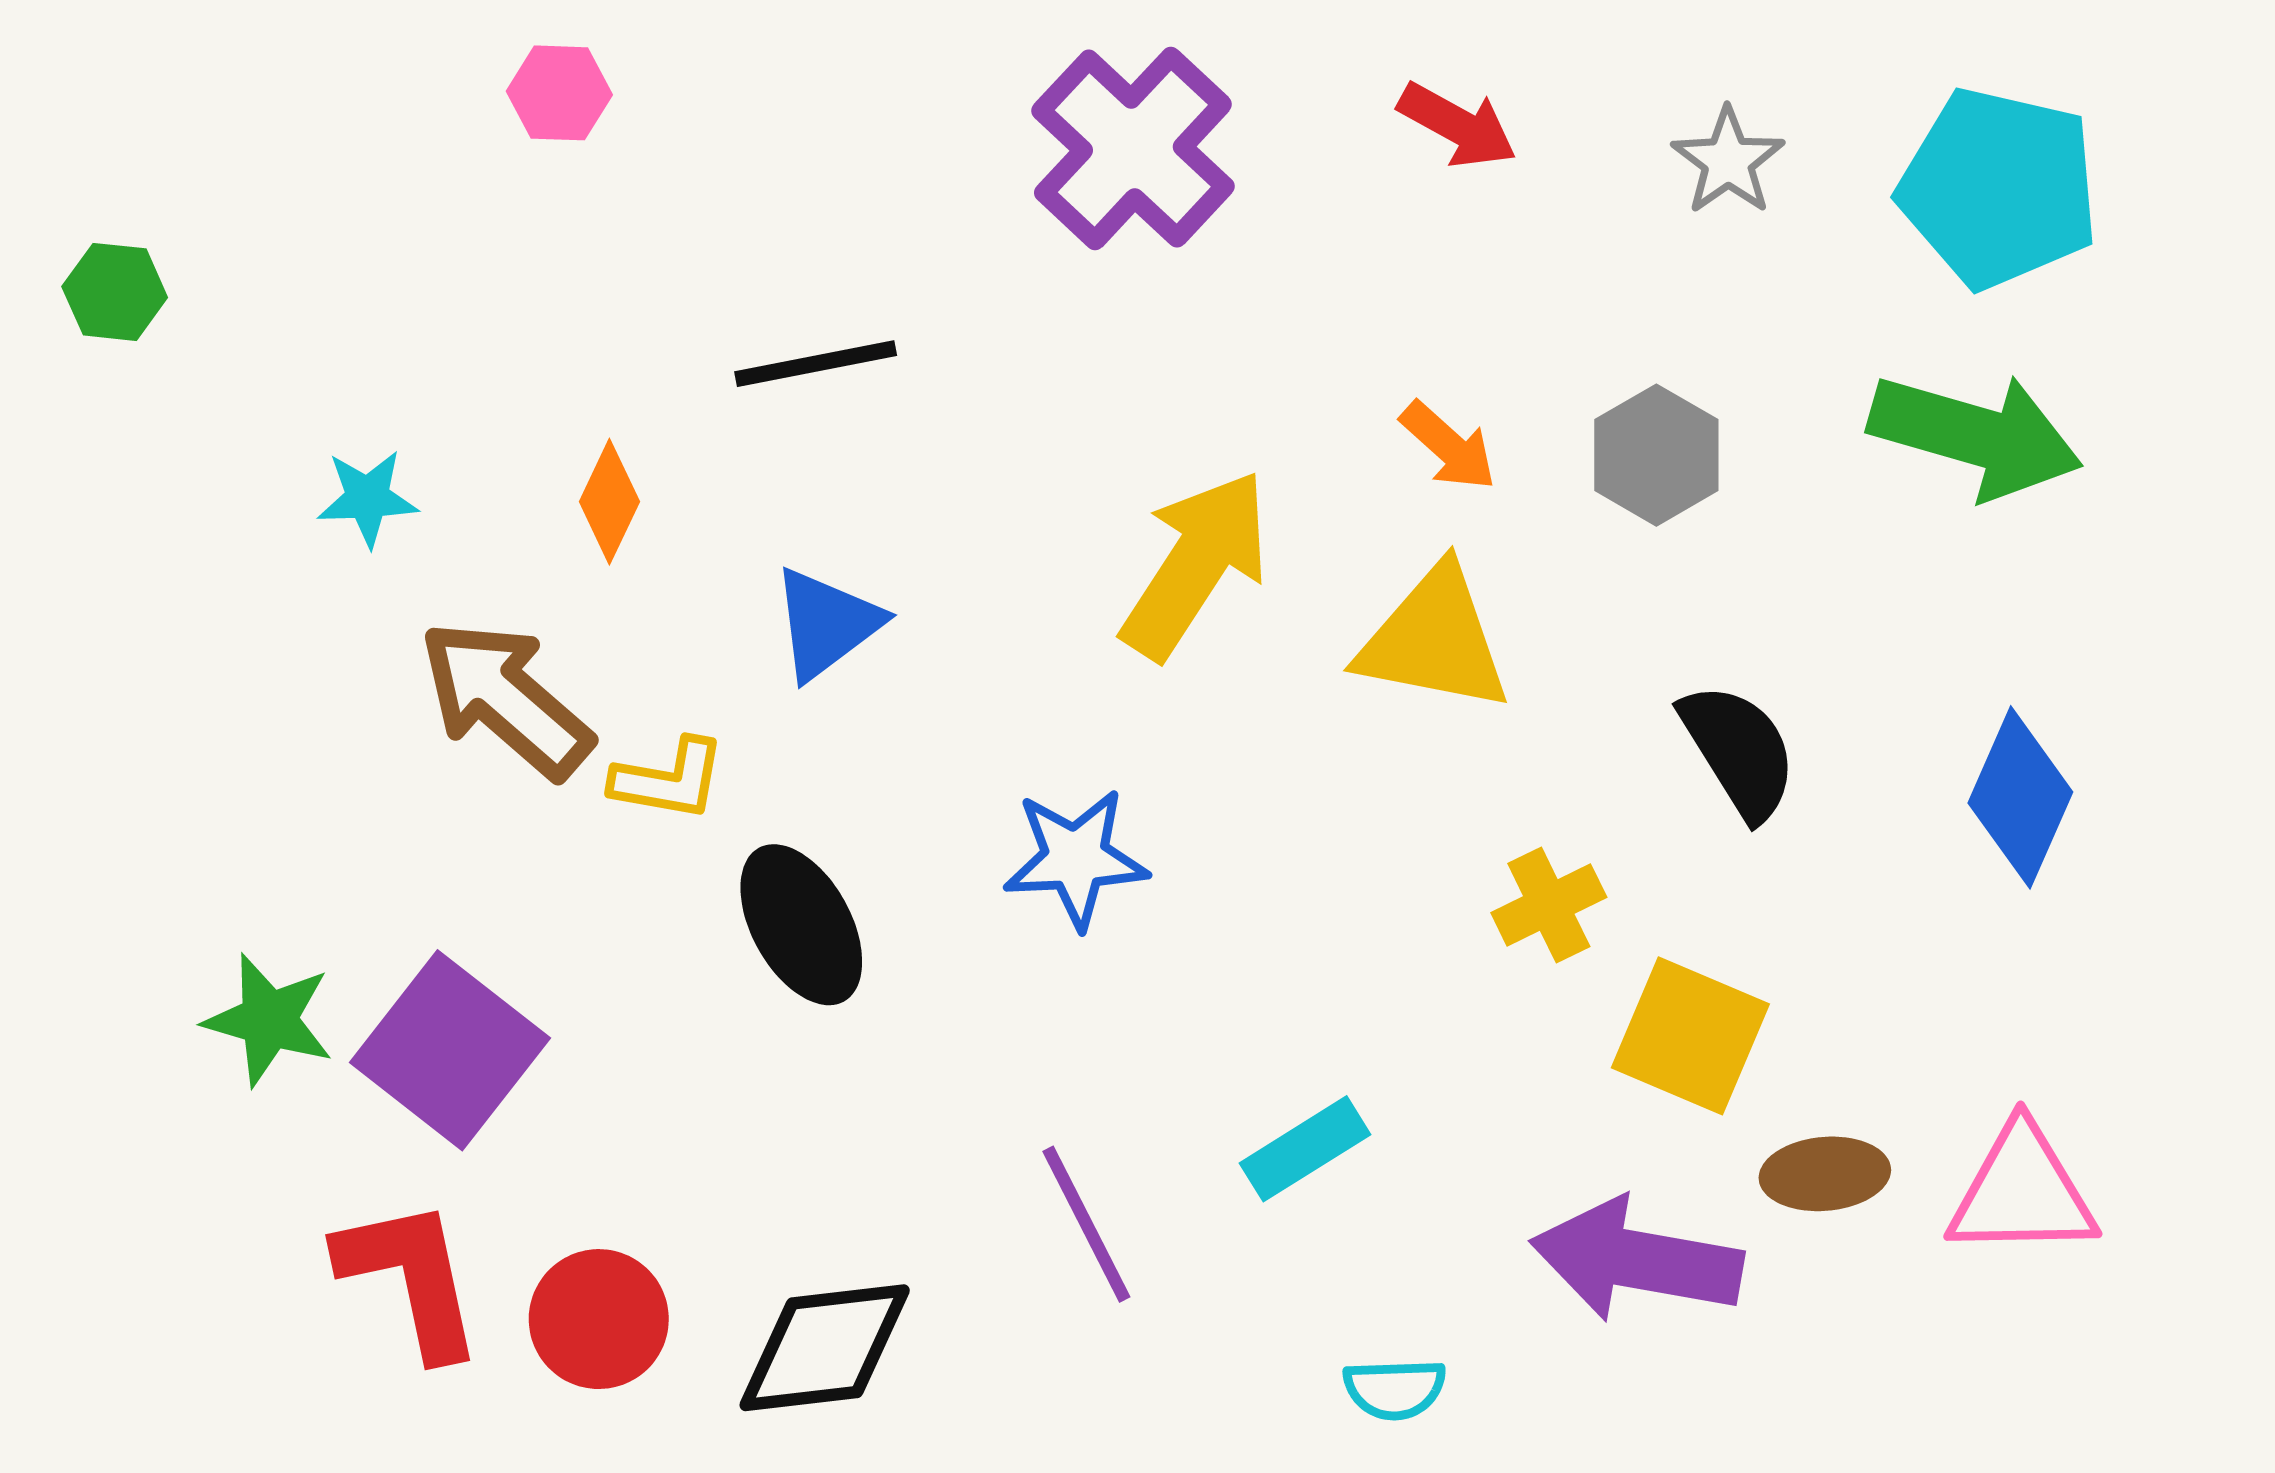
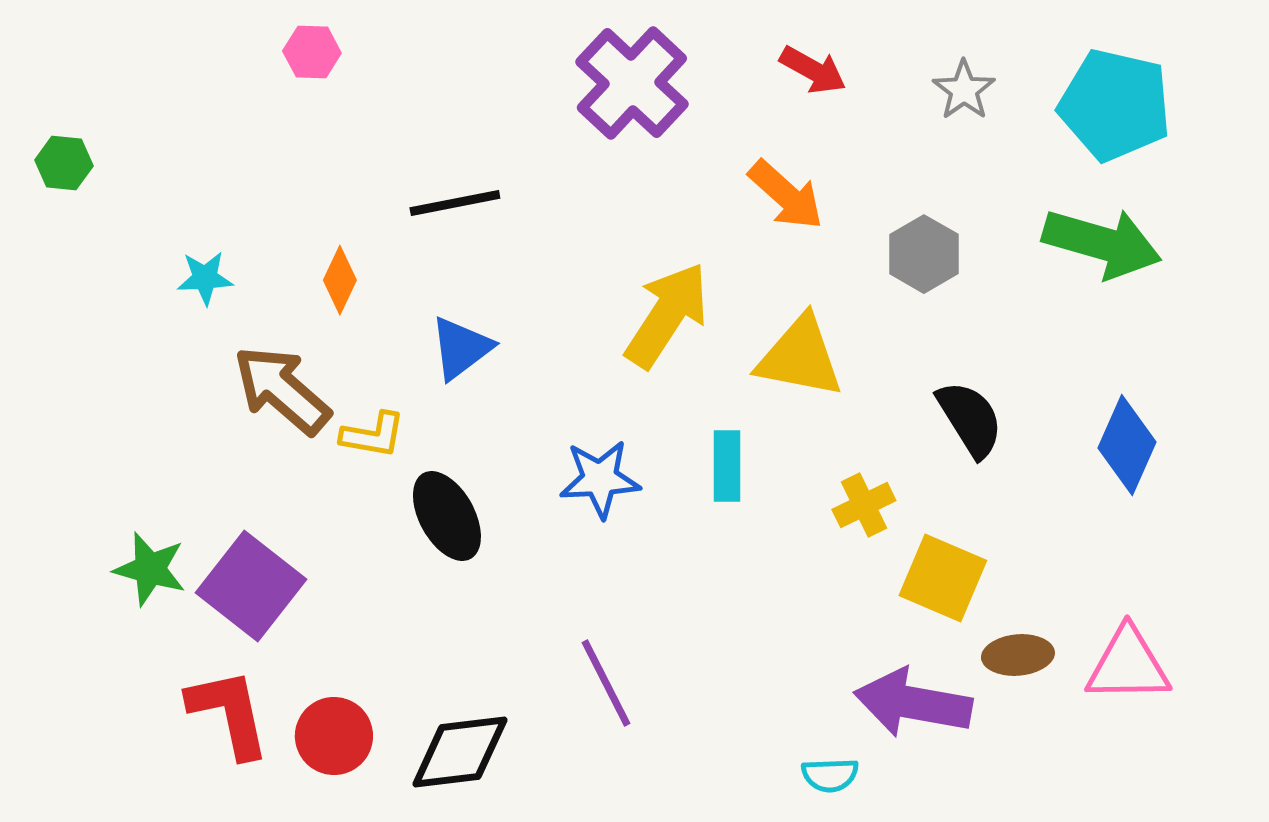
orange arrow: (1448, 446) -> (786, 195), moved, size x1.4
cyan rectangle: (1305, 1149) -> (727, 466), moved, turned -58
cyan semicircle: (1395, 1389) -> (830, 775), moved

